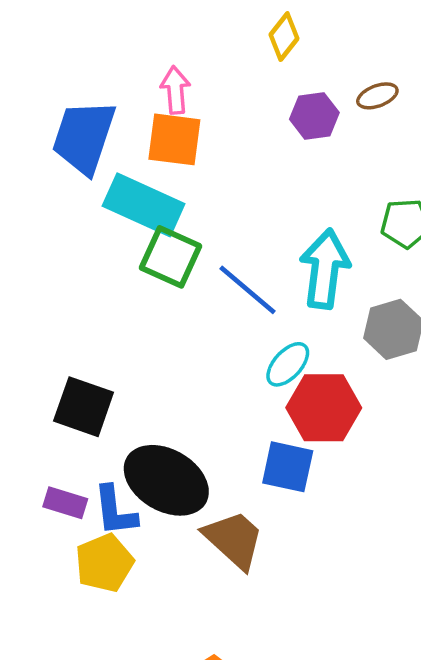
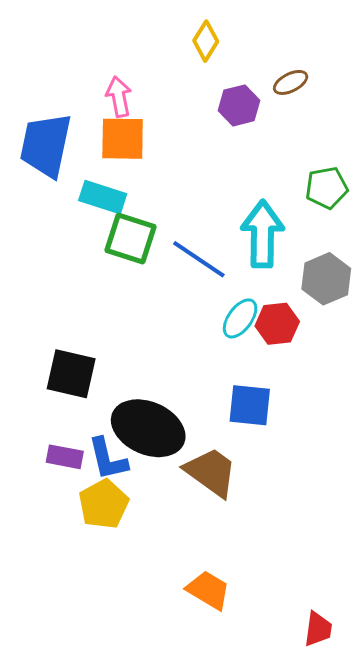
cyan rectangle: (144, 205) -> (103, 197), size x0.7
red hexagon: (324, 408) -> (277, 324), moved, size x0.7

